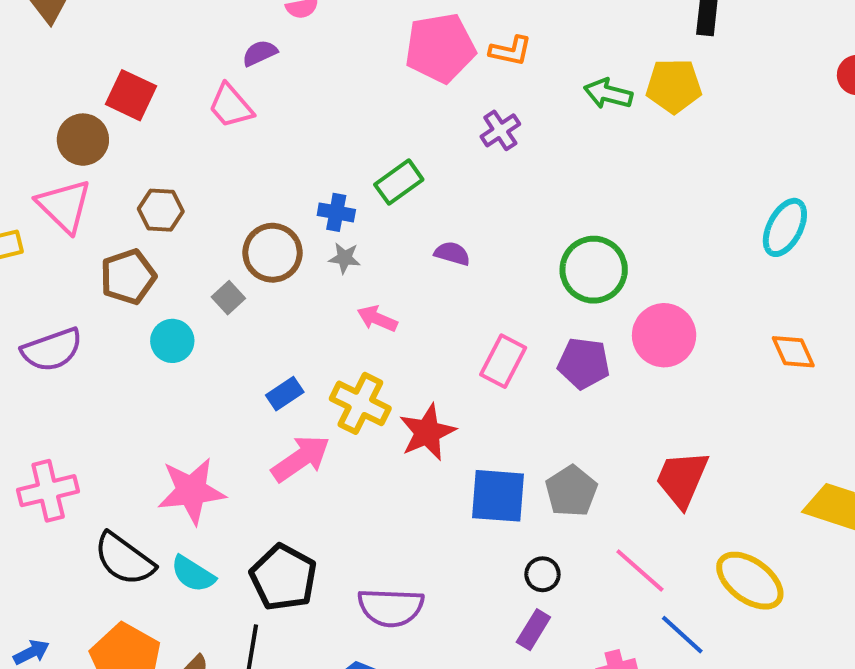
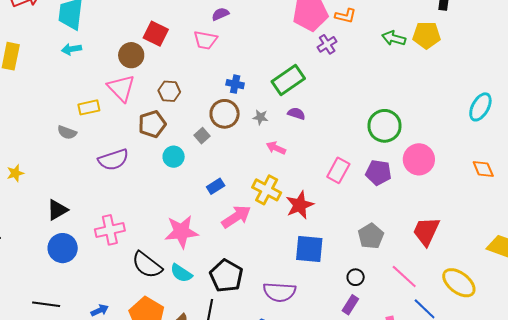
pink trapezoid: (231, 106) -> (205, 40), turned -40
purple cross: (500, 130) -> (327, 44), moved
green rectangle: (399, 182) -> (288, 80), size x1.4
blue cross: (336, 212) -> (235, 84), moved
purple semicircle: (452, 254) -> (296, 114), moved
blue rectangle: (285, 394) -> (216, 186), moved
blue square: (498, 496) -> (309, 249), moved

